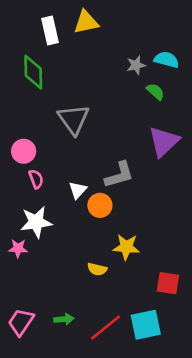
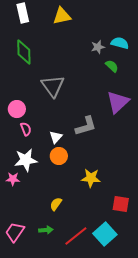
white rectangle: (50, 30) -> (23, 13), moved
orange circle: (100, 205) -> (59, 156), moved
yellow semicircle: (97, 269) -> (56, 204), moved, turned 112
cyan square: (146, 325) -> (105, 234), turned -30

